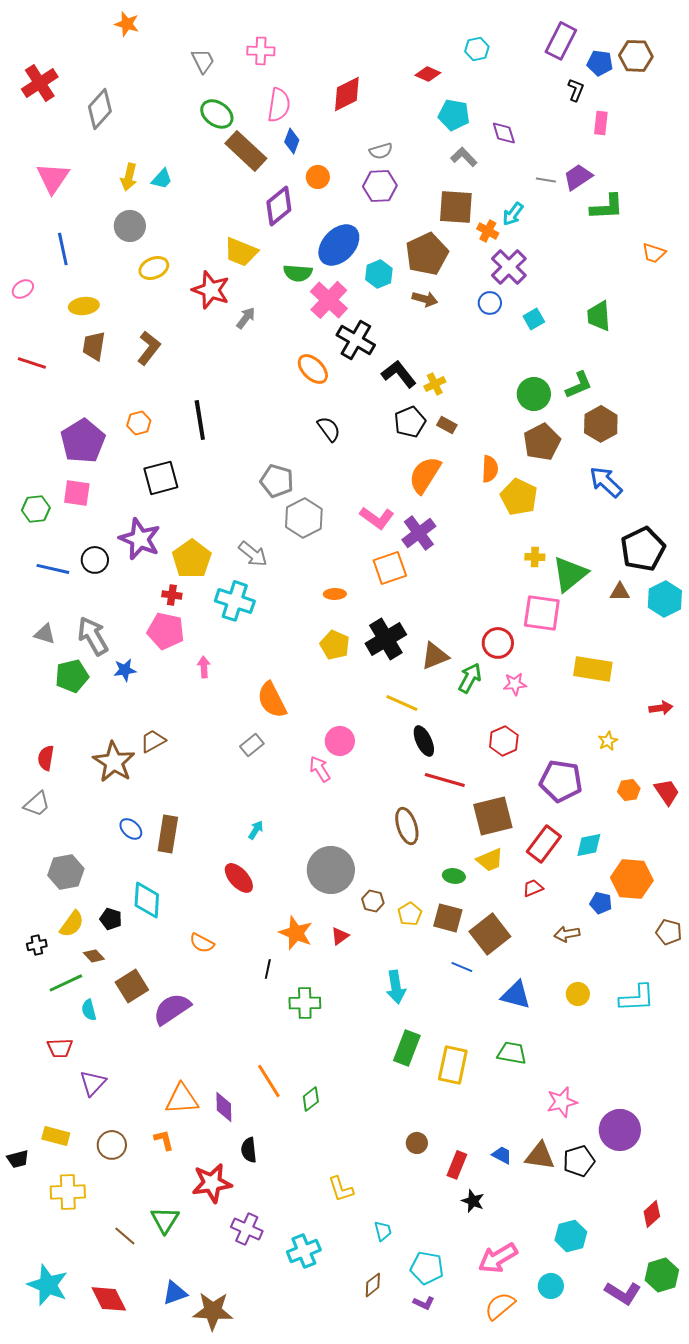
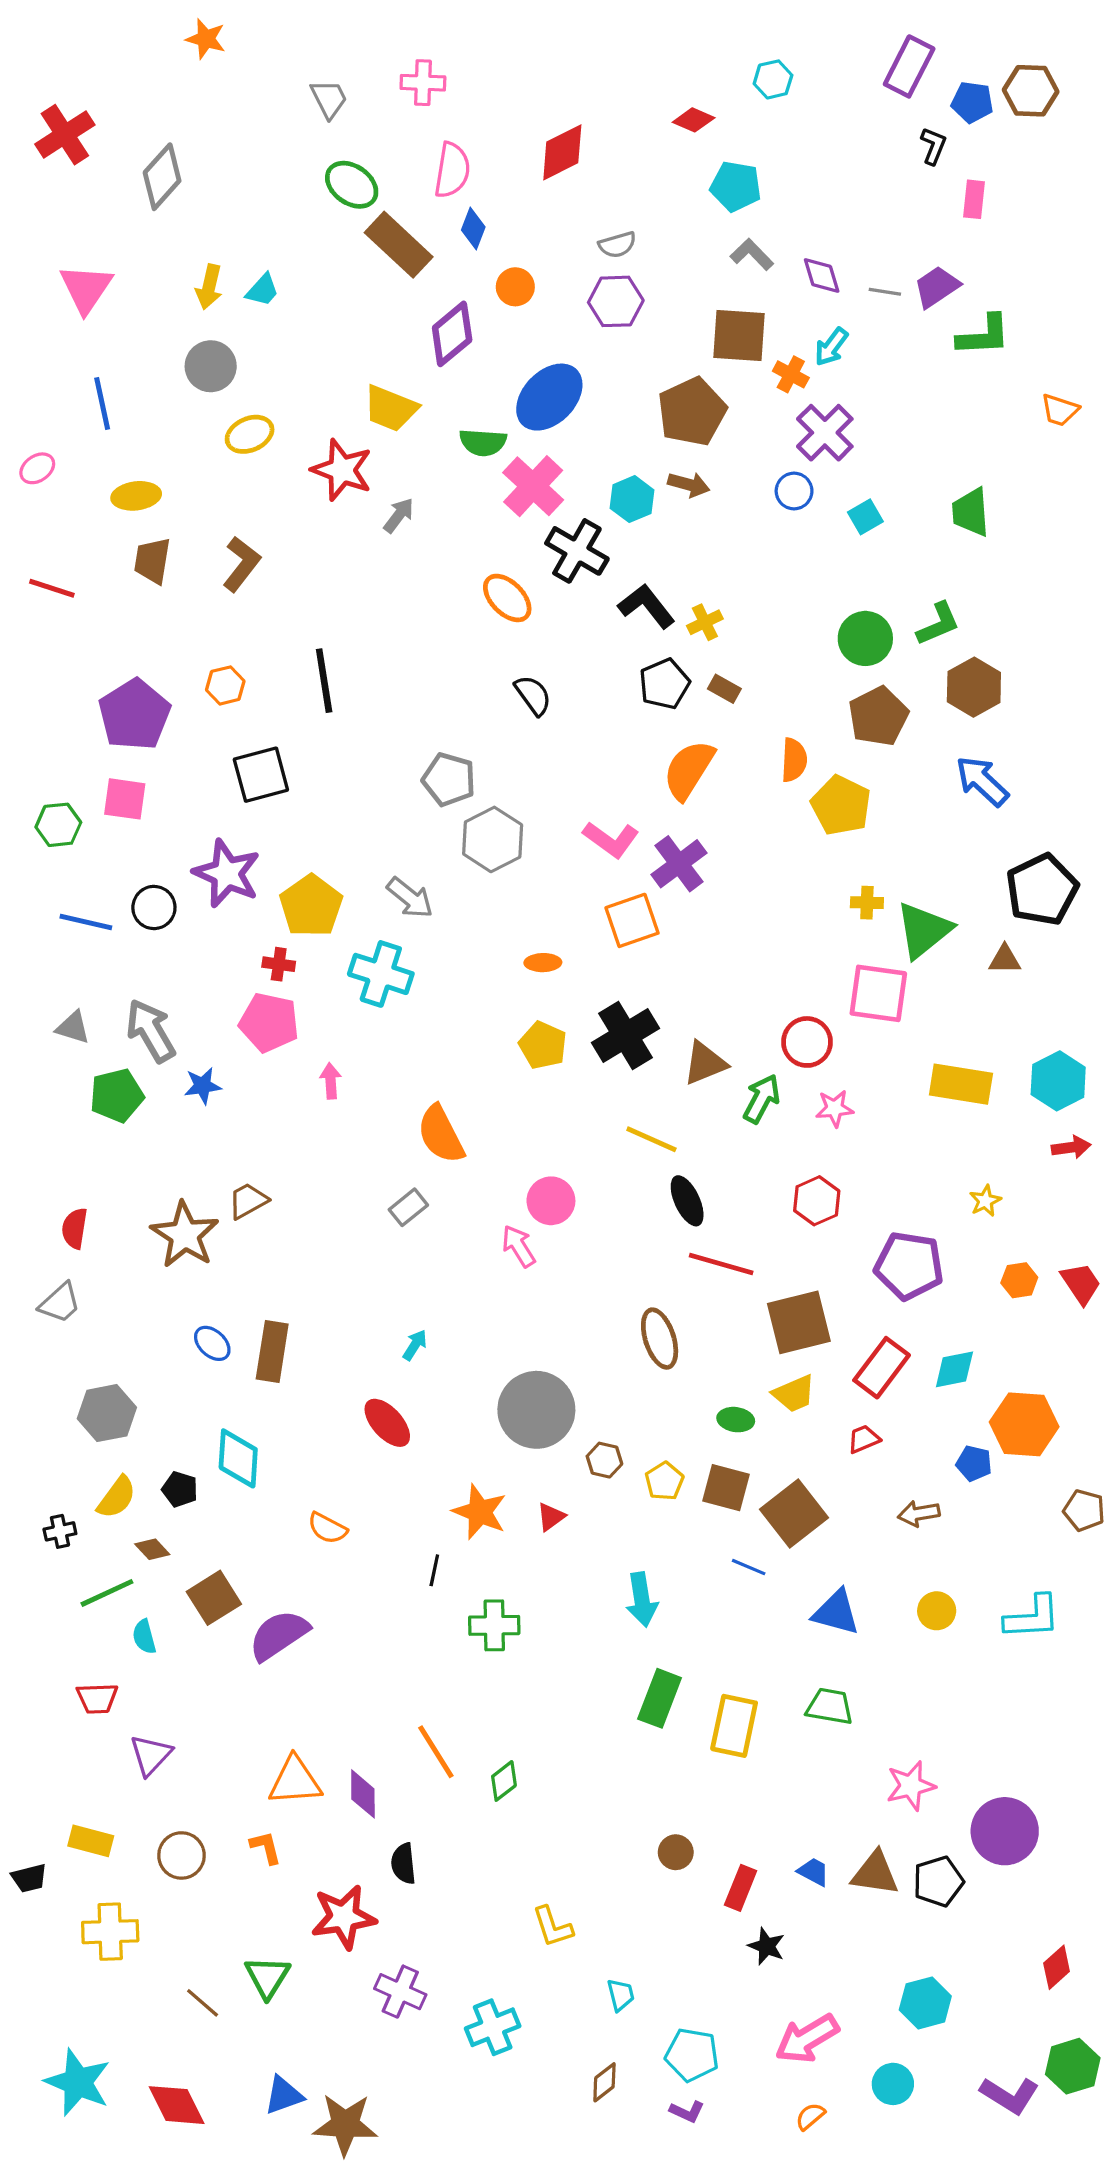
purple diamond: (504, 133) -> (822, 275), moved
cyan hexagon: (379, 274) -> (632, 499), moved
cyan hexagon: (665, 599) -> (1058, 1081), moved
orange semicircle: (500, 1306) -> (810, 2116), size x0.6

